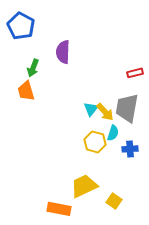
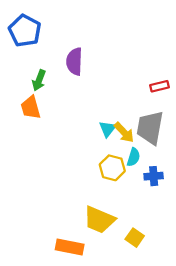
yellow trapezoid: (84, 186) -> (99, 220), turned -132

